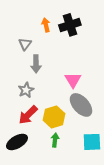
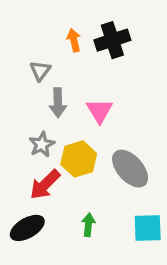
pink triangle: (73, 80) -> (100, 111), moved
yellow hexagon: (54, 117) -> (79, 159), moved

